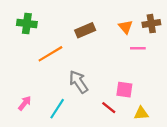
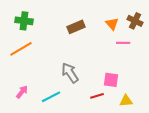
brown cross: (151, 24) -> (135, 21), turned 35
orange line: (50, 54) -> (21, 49), moved
red line: (109, 108) -> (97, 96), turned -56
cyan line: (57, 109) -> (51, 97), turned 30

